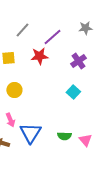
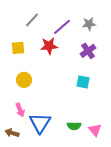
gray star: (85, 28) -> (89, 24), moved
cyan square: (73, 92) -> (83, 82), turned -32

